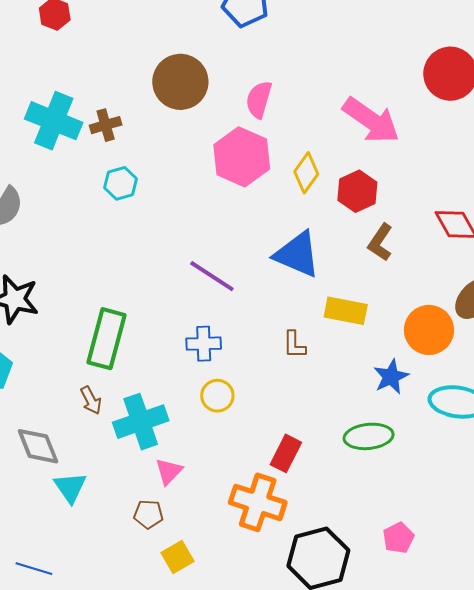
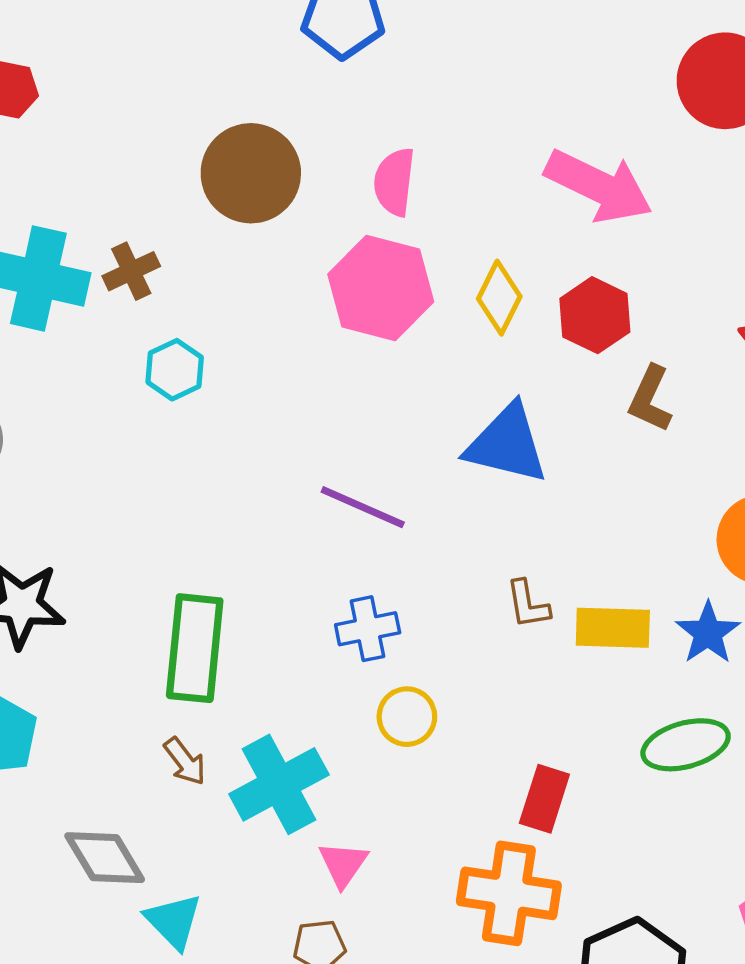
yellow rectangle: (346, 311) -> (613, 628), moved

